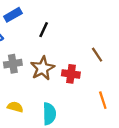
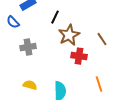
brown star: (42, 68) -> (69, 35), moved
orange line: (103, 100) -> (99, 84), moved

